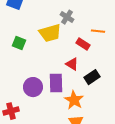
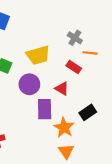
gray cross: (67, 17) -> (75, 38), moved
black rectangle: (92, 77) -> (88, 112), moved
purple circle: (33, 87) -> (29, 84), moved

